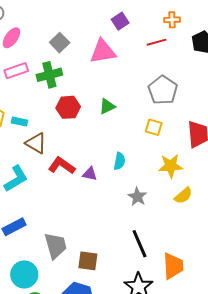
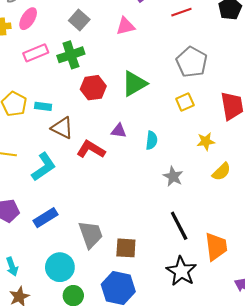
pink triangle: (103, 52) -> (125, 26), size x0.7
green triangle: (107, 106) -> (134, 84), size x1.5
yellow square: (154, 127) -> (185, 102), turned -36
yellow star: (171, 166) -> (206, 141), size x0.7
purple triangle: (90, 174) -> (119, 131), moved

